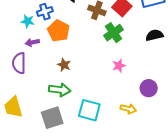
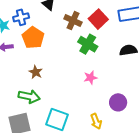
green cross: (113, 33) -> (88, 44), turned -30
yellow arrow: (128, 109) -> (96, 121), turned 49

